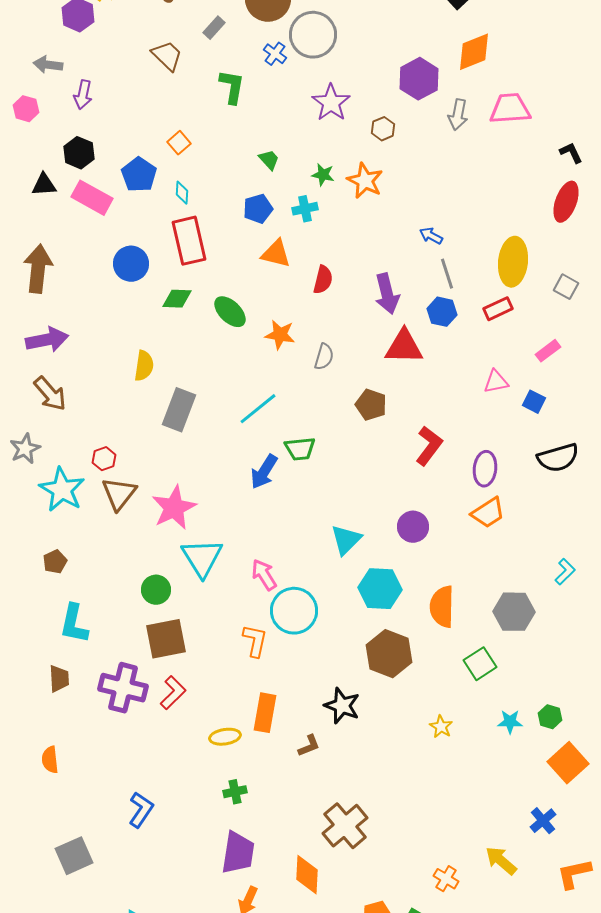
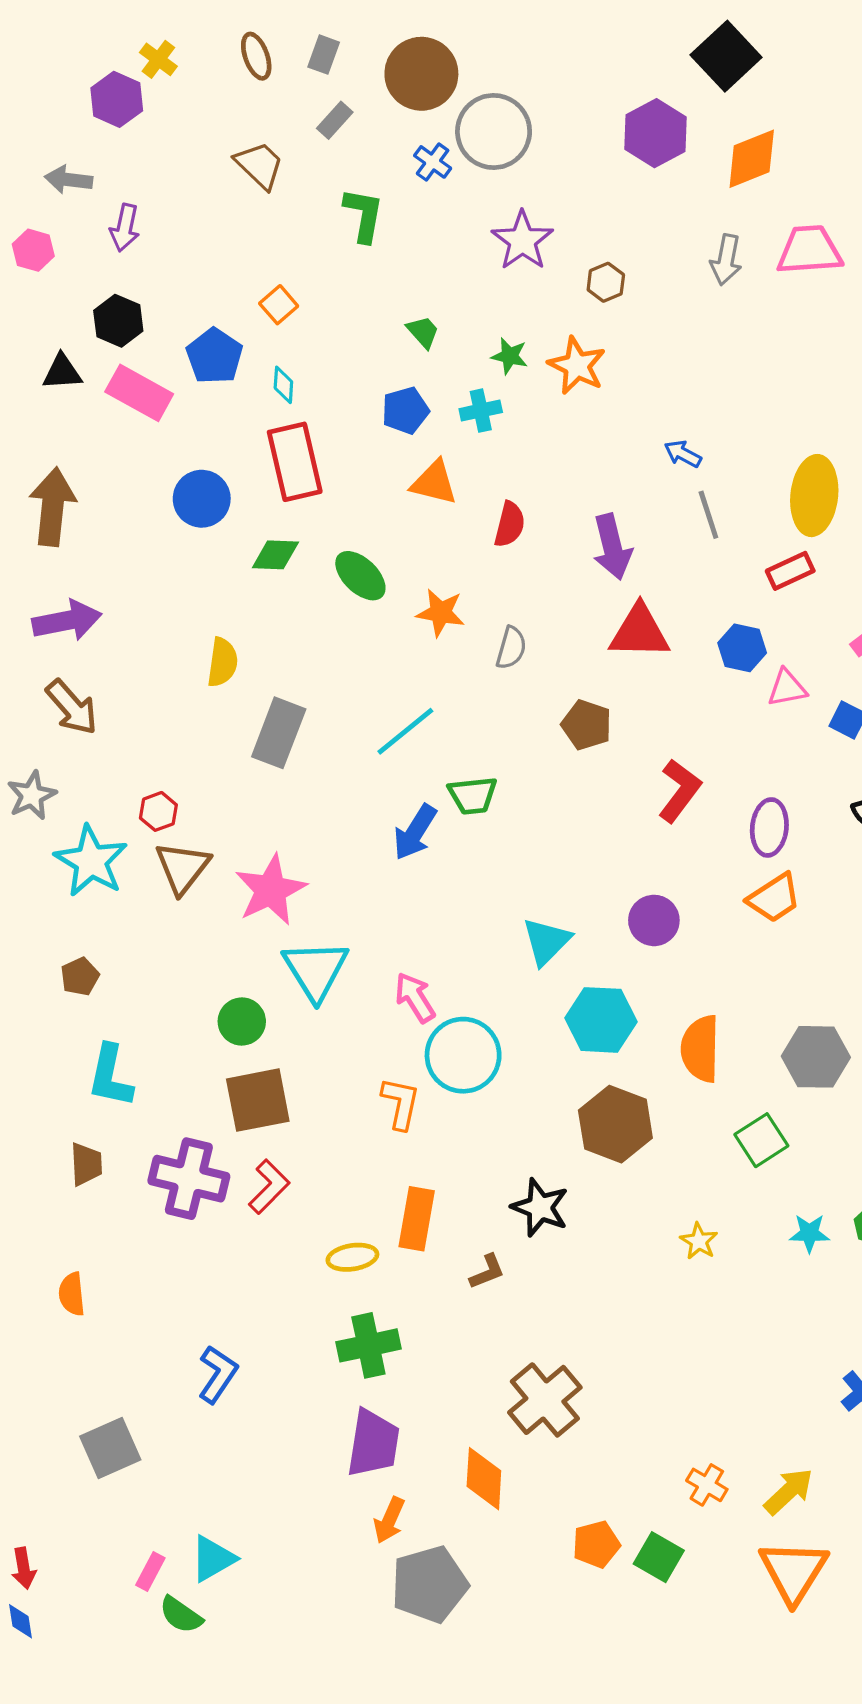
purple hexagon: (419, 79) -> (656, 133), moved
blue hexagon: (442, 312) -> (742, 648), moved
green cross: (235, 792) -> (368, 1345), size x1.6
yellow arrow: (501, 861) -> (789, 1491), moved, turned 96

